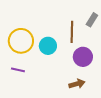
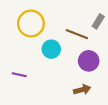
brown line: (72, 32) -> (77, 34), turned -70
yellow circle: (21, 41) -> (31, 23), moved

